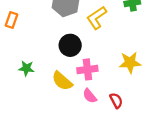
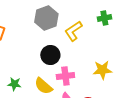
green star: (26, 68) -> (14, 84), moved

